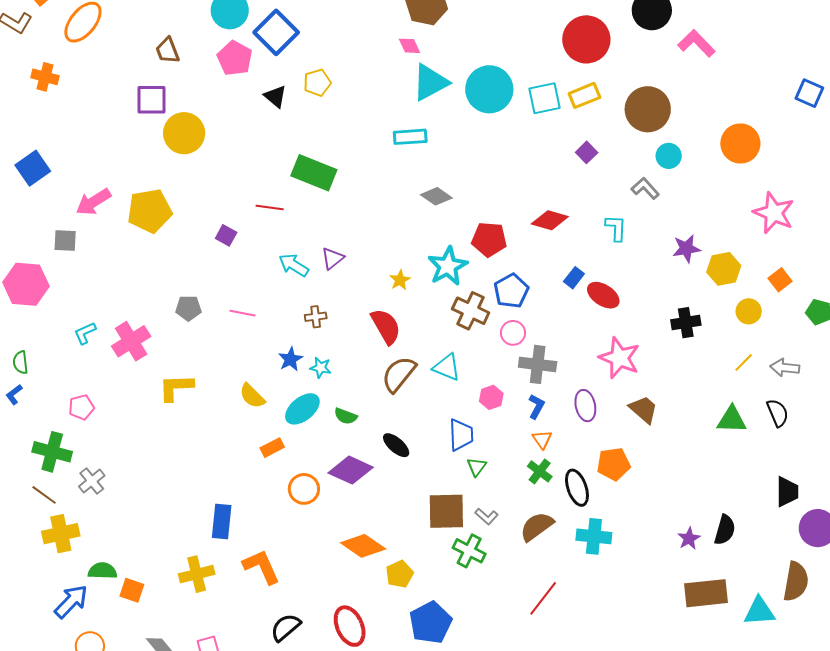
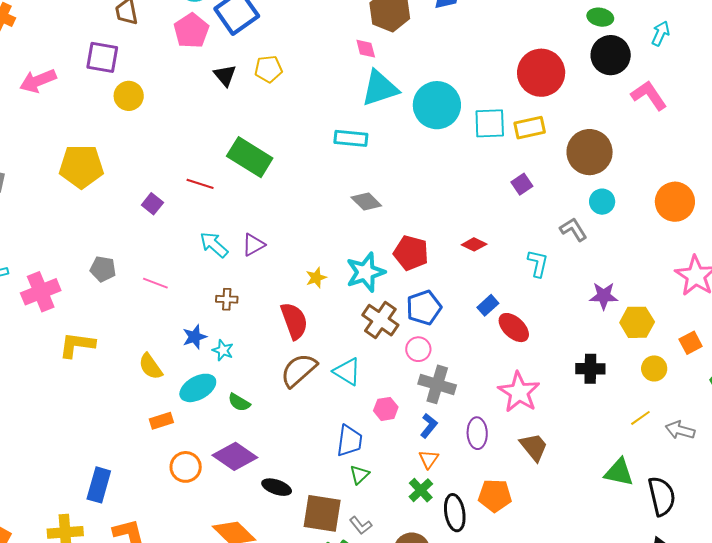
yellow circle: (184, 133) -> (129, 96), size x0.7
pink arrow: (93, 202) -> (38, 81), moved
red diamond: (550, 220) -> (474, 244), size x0.7
black semicircle: (778, 413) -> (662, 496), moved, size x1.4
black ellipse: (396, 445) -> (277, 487), moved, turned -32

